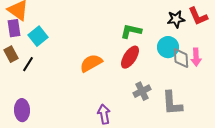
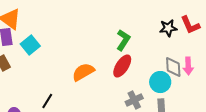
green L-shape: (131, 31) -> (123, 40), turned 110
cyan circle: (168, 47) -> (160, 82), moved
black line: (28, 64) -> (47, 101), moved

